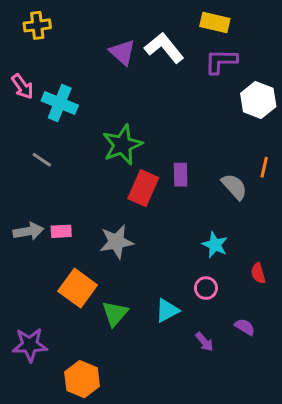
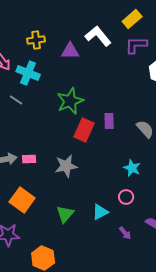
yellow rectangle: (215, 22) -> (132, 19), turned -54
yellow cross: (37, 25) -> (36, 40), moved
purple triangle: (122, 52) -> (70, 51), moved, turned -42
gray line: (42, 160) -> (16, 100), moved
orange square: (78, 288) -> (22, 200), moved

